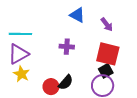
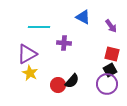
cyan line: (20, 34) -> (39, 27), moved
purple cross: (67, 47) -> (64, 43), moved
red square: (108, 54) -> (112, 54), size x0.7

